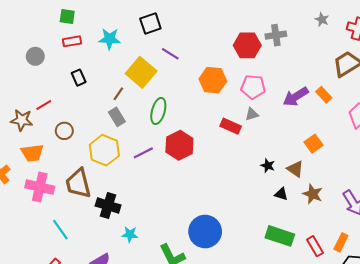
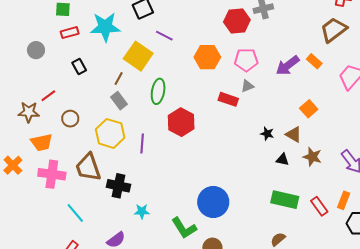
cyan star: (110, 39) -> (105, 27), size x1.4
purple line: (143, 153) -> (142, 144), moved, turned -54

